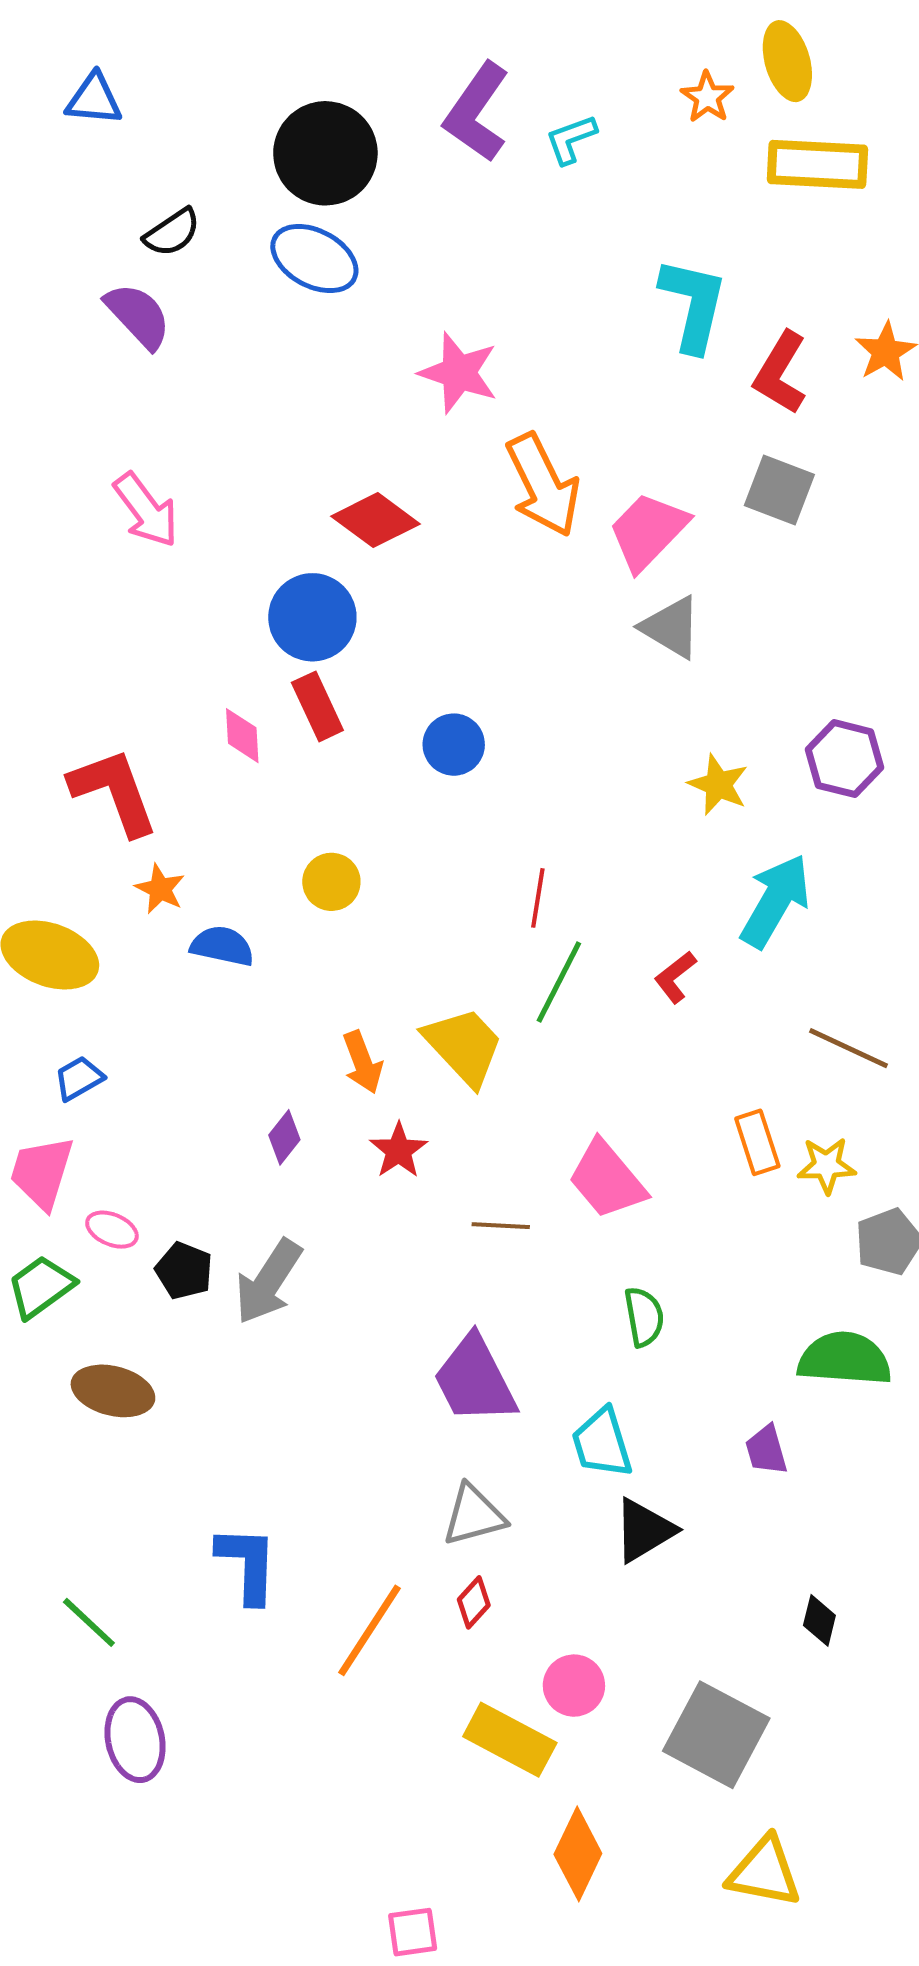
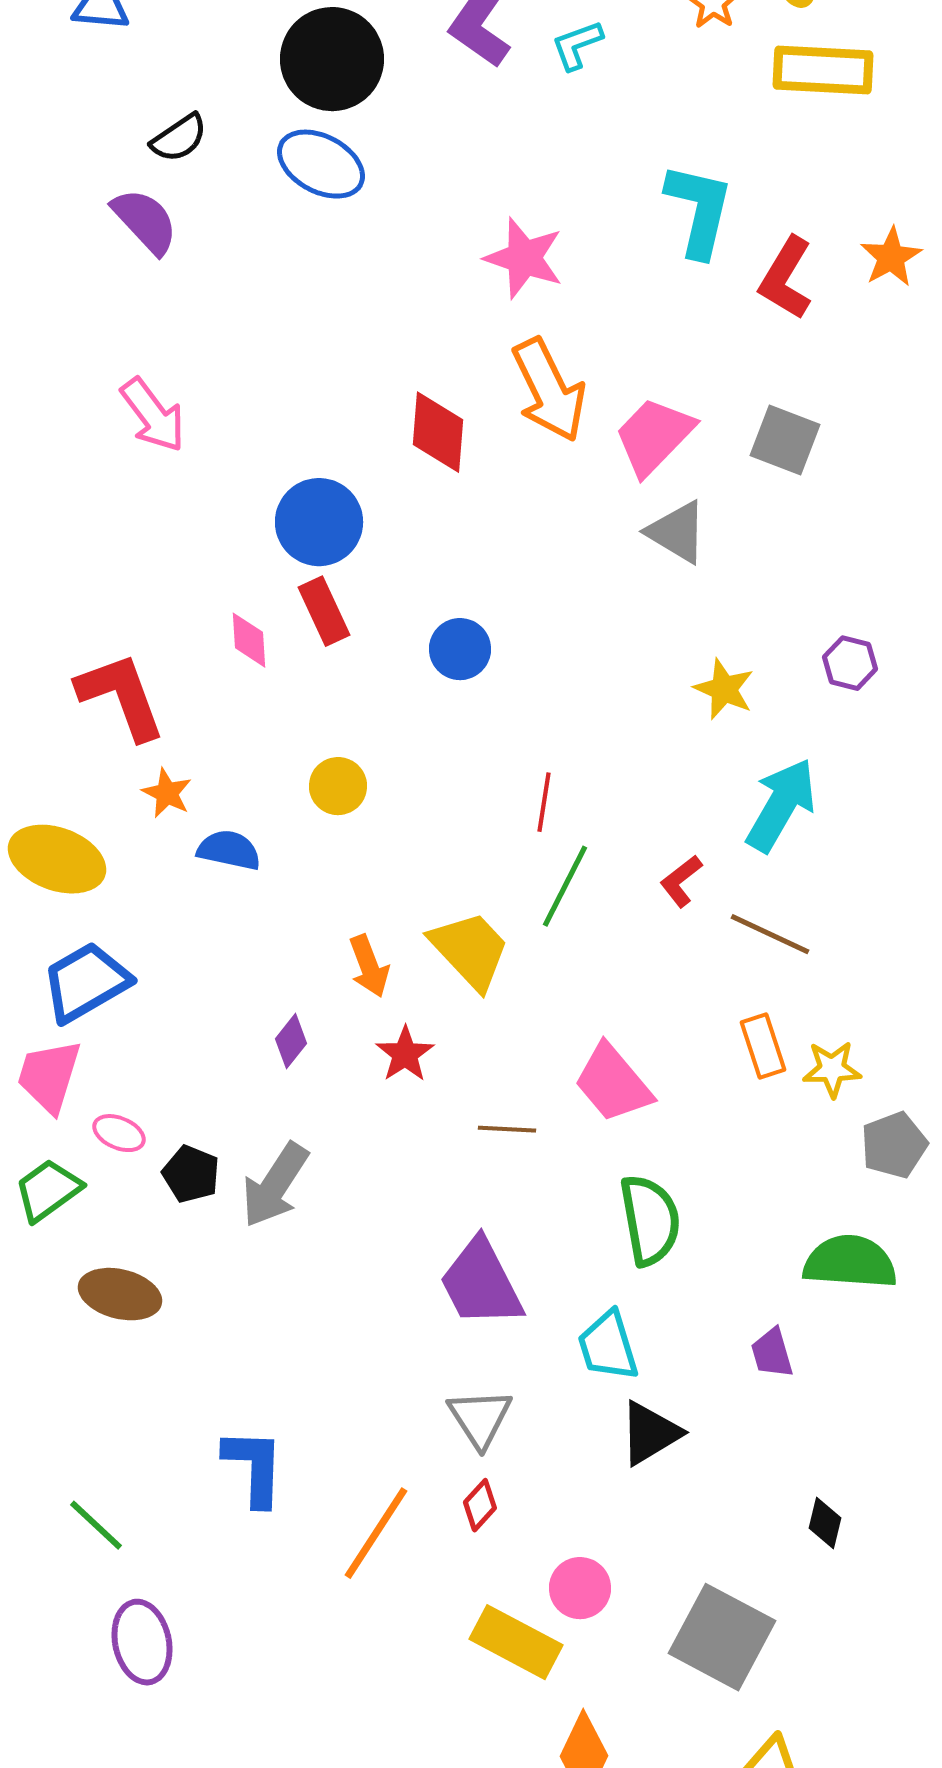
pink star: (459, 373) -> (524, 258), moved
gray square: (779, 490) -> (785, 440), moved
red diamond: (376, 520) -> (438, 432), moved, turned 58
purple hexagon: (845, 759) -> (850, 663), size x0.7
brown line: (849, 1048) -> (770, 934), moved
blue trapezoid: (79, 1078) -> (86, 982), size x1.8
green semicircle: (644, 1317) -> (650, 1220), size x1.5
gray triangle: (474, 1515) -> (480, 1418), turned -48

